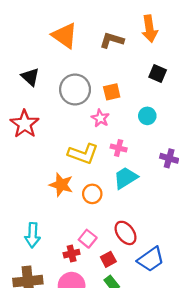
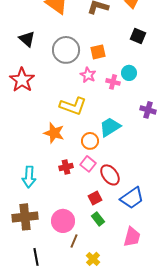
pink cross: (119, 148) -> (113, 82), moved
orange circle: (92, 194) -> (90, 141), moved
pink square: (88, 239) -> (88, 164), moved
red cross: (72, 254) -> (66, 167), moved

